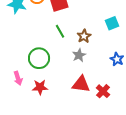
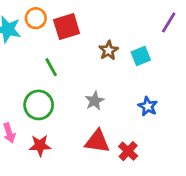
green line: (60, 31) -> (51, 67), moved
brown star: (84, 36) -> (109, 50), moved

